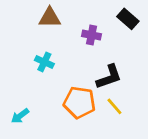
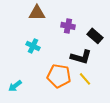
black rectangle: (128, 19) -> (95, 36), moved
black L-shape: (109, 77) -> (81, 57), turned 35

